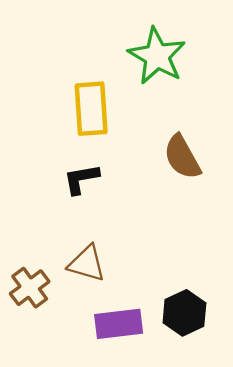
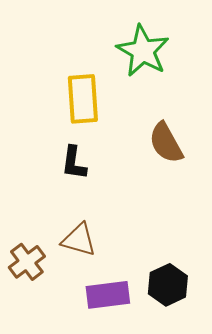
black L-shape: (81, 179) -> (74, 163), turned -72

